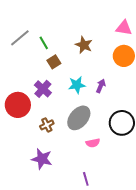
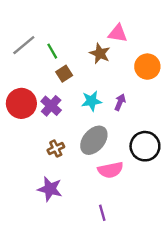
pink triangle: (124, 28) -> (118, 33), moved
red circle: (18, 105) -> (21, 103), moved
pink semicircle: (93, 143) -> (111, 170), size x1.5

